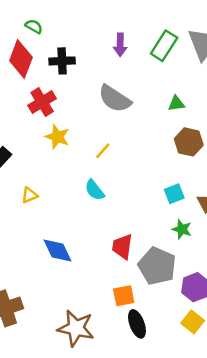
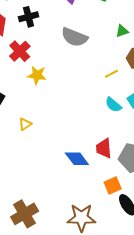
yellow line: (103, 151) -> (111, 74), moved, turned 32
cyan semicircle: (95, 190) -> (113, 105), moved
blue diamond: (57, 250) -> (77, 159), moved

